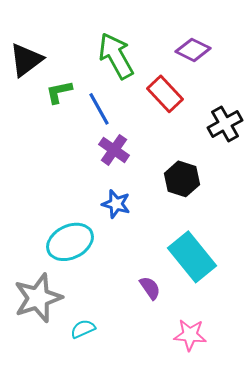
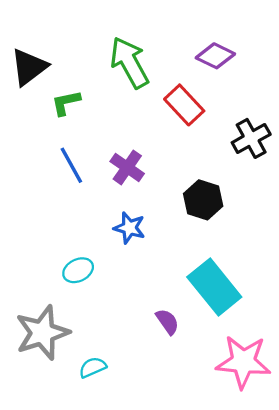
blue line: (99, 109) -> (71, 165), moved
cyan ellipse: (70, 242) -> (78, 270), size x0.6
pink star: (190, 335) -> (243, 362), moved, size x1.5

